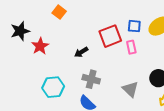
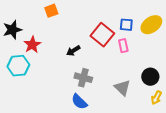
orange square: (59, 12) -> (51, 11), turned 32
red square: (110, 36) -> (102, 35), turned -30
cyan hexagon: (53, 87) -> (18, 66), moved

